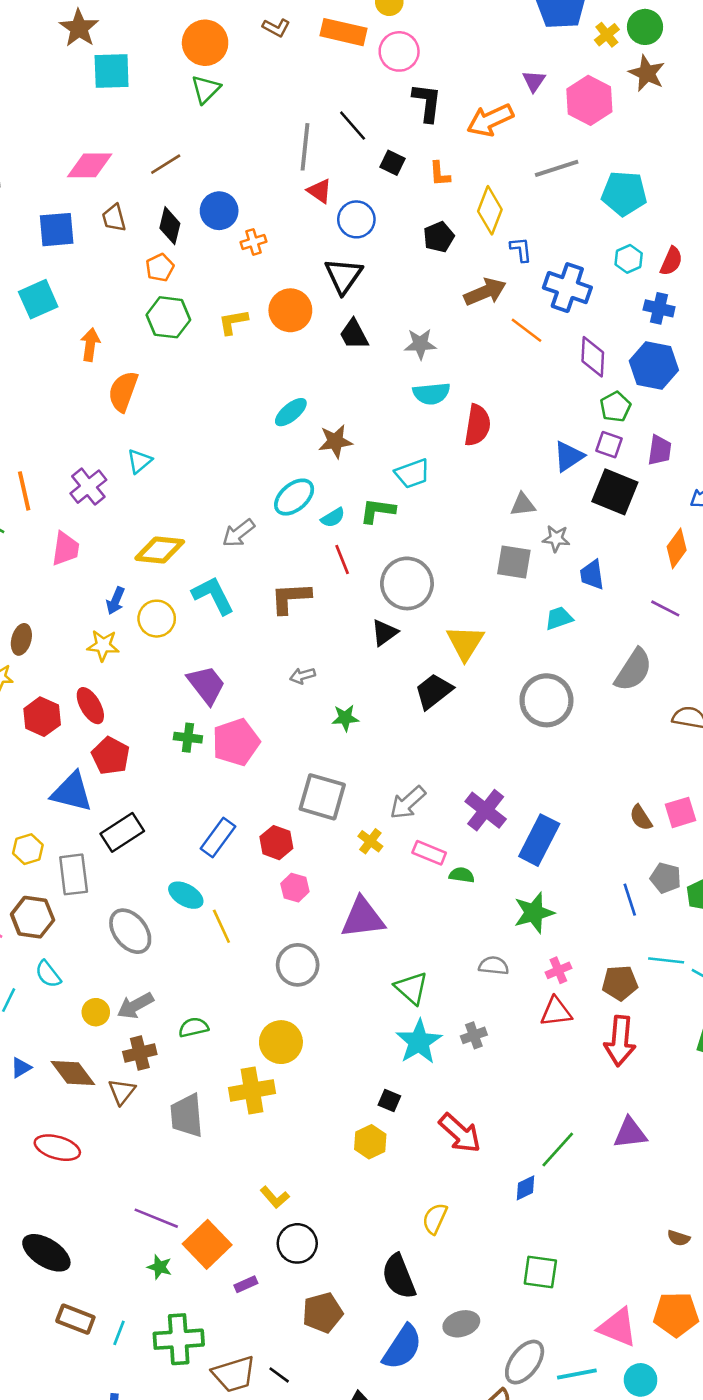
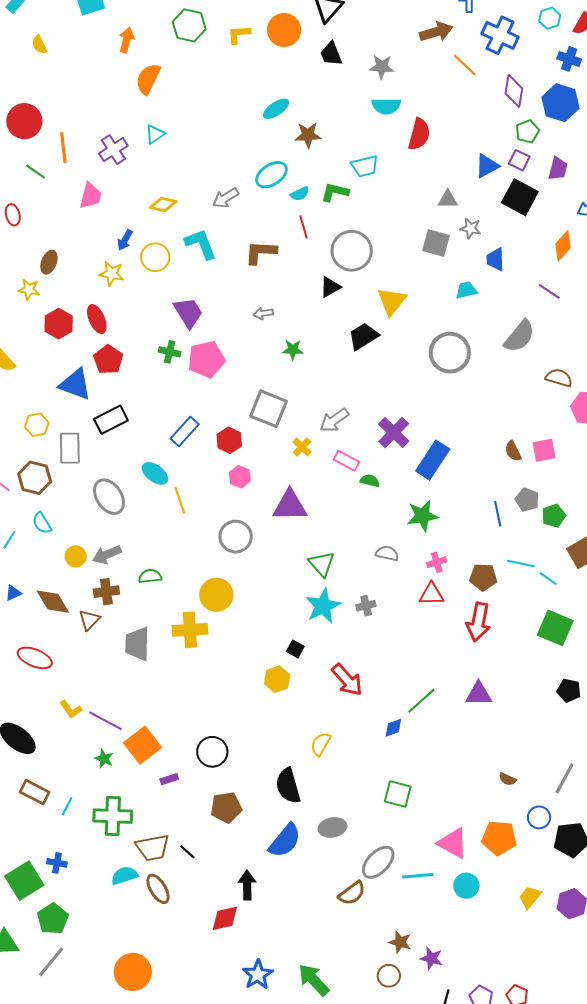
yellow diamond: (160, 550) -> (163, 205), size x0.7
yellow L-shape: (275, 1197) -> (71, 709), moved

